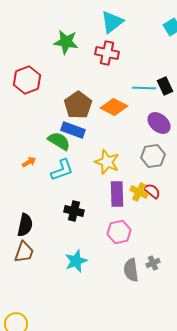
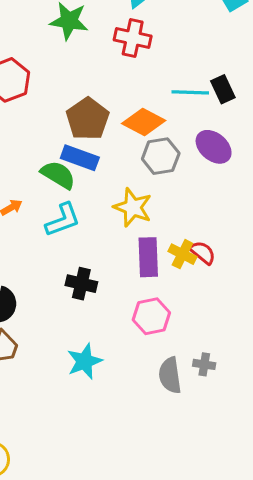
gray hexagon: (153, 156) -> (161, 156), moved
gray cross: (153, 263) -> (204, 364), turned 32

